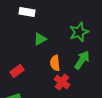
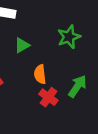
green arrow: (82, 60) -> (77, 86), moved

